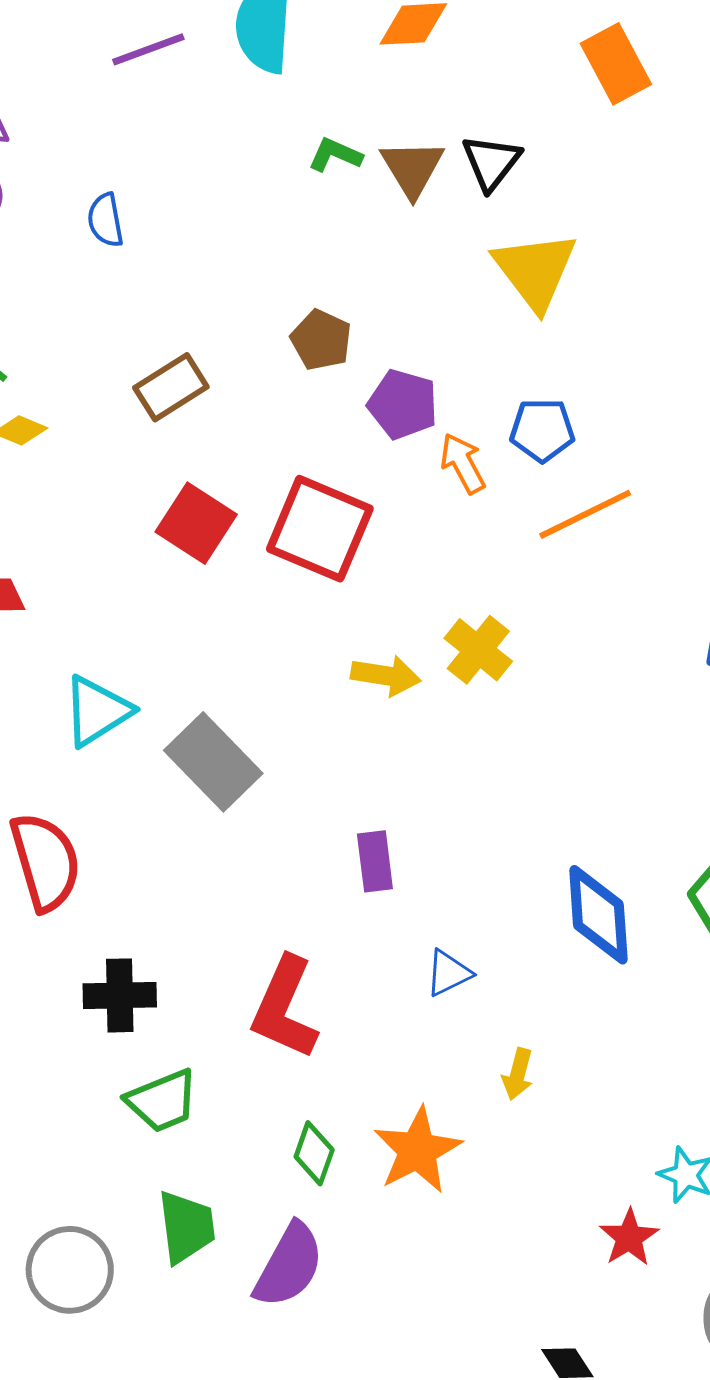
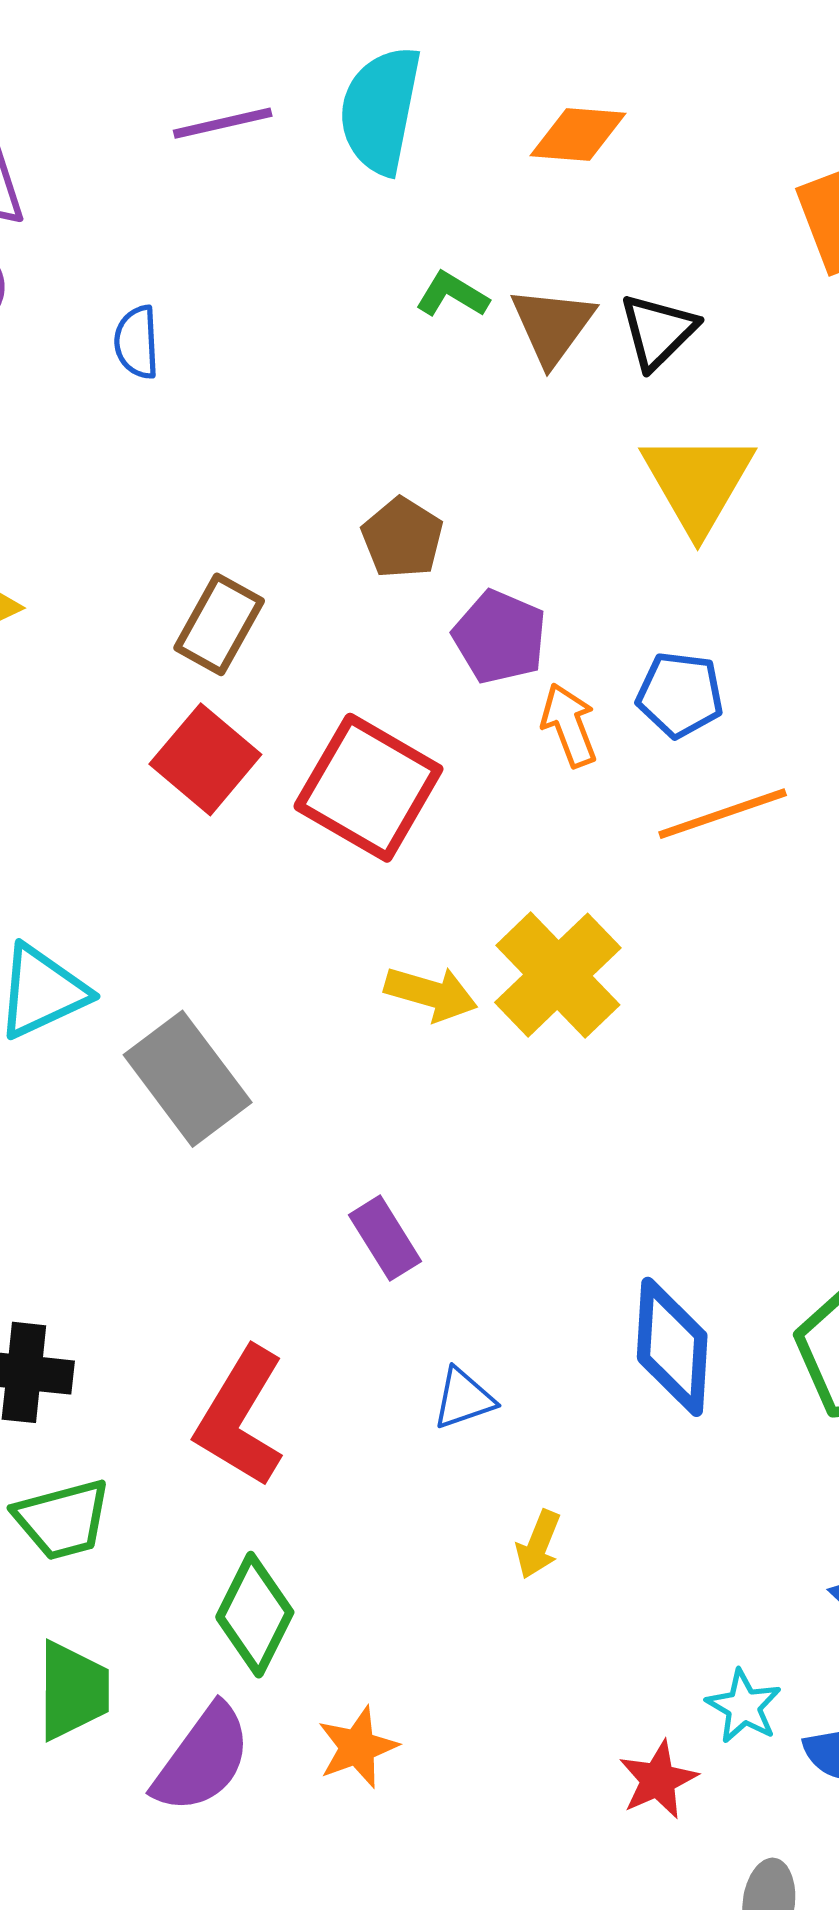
brown rectangle: (171, 387) -> (219, 624), moved, turned -36
yellow cross: (478, 650) -> (558, 975), size x1.4
purple rectangle: (375, 861) -> (385, 1238), turned -32
orange star: (418, 1150) -> (357, 1747), moved, size x0.7
green diamond: (314, 1153) -> (255, 1615), size x1.4

